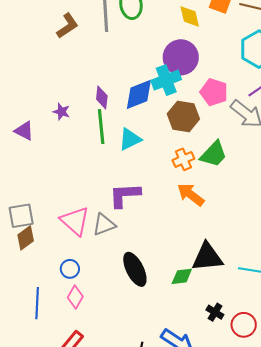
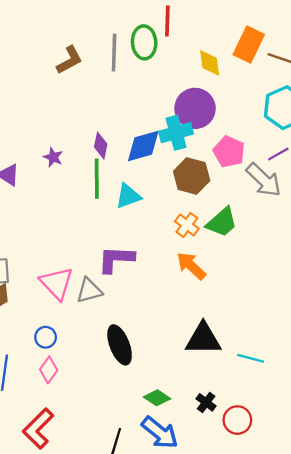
orange cross: (183, 159) -> (187, 225), turned -35
green diamond: (182, 276) -> (157, 398), moved, turned 35

